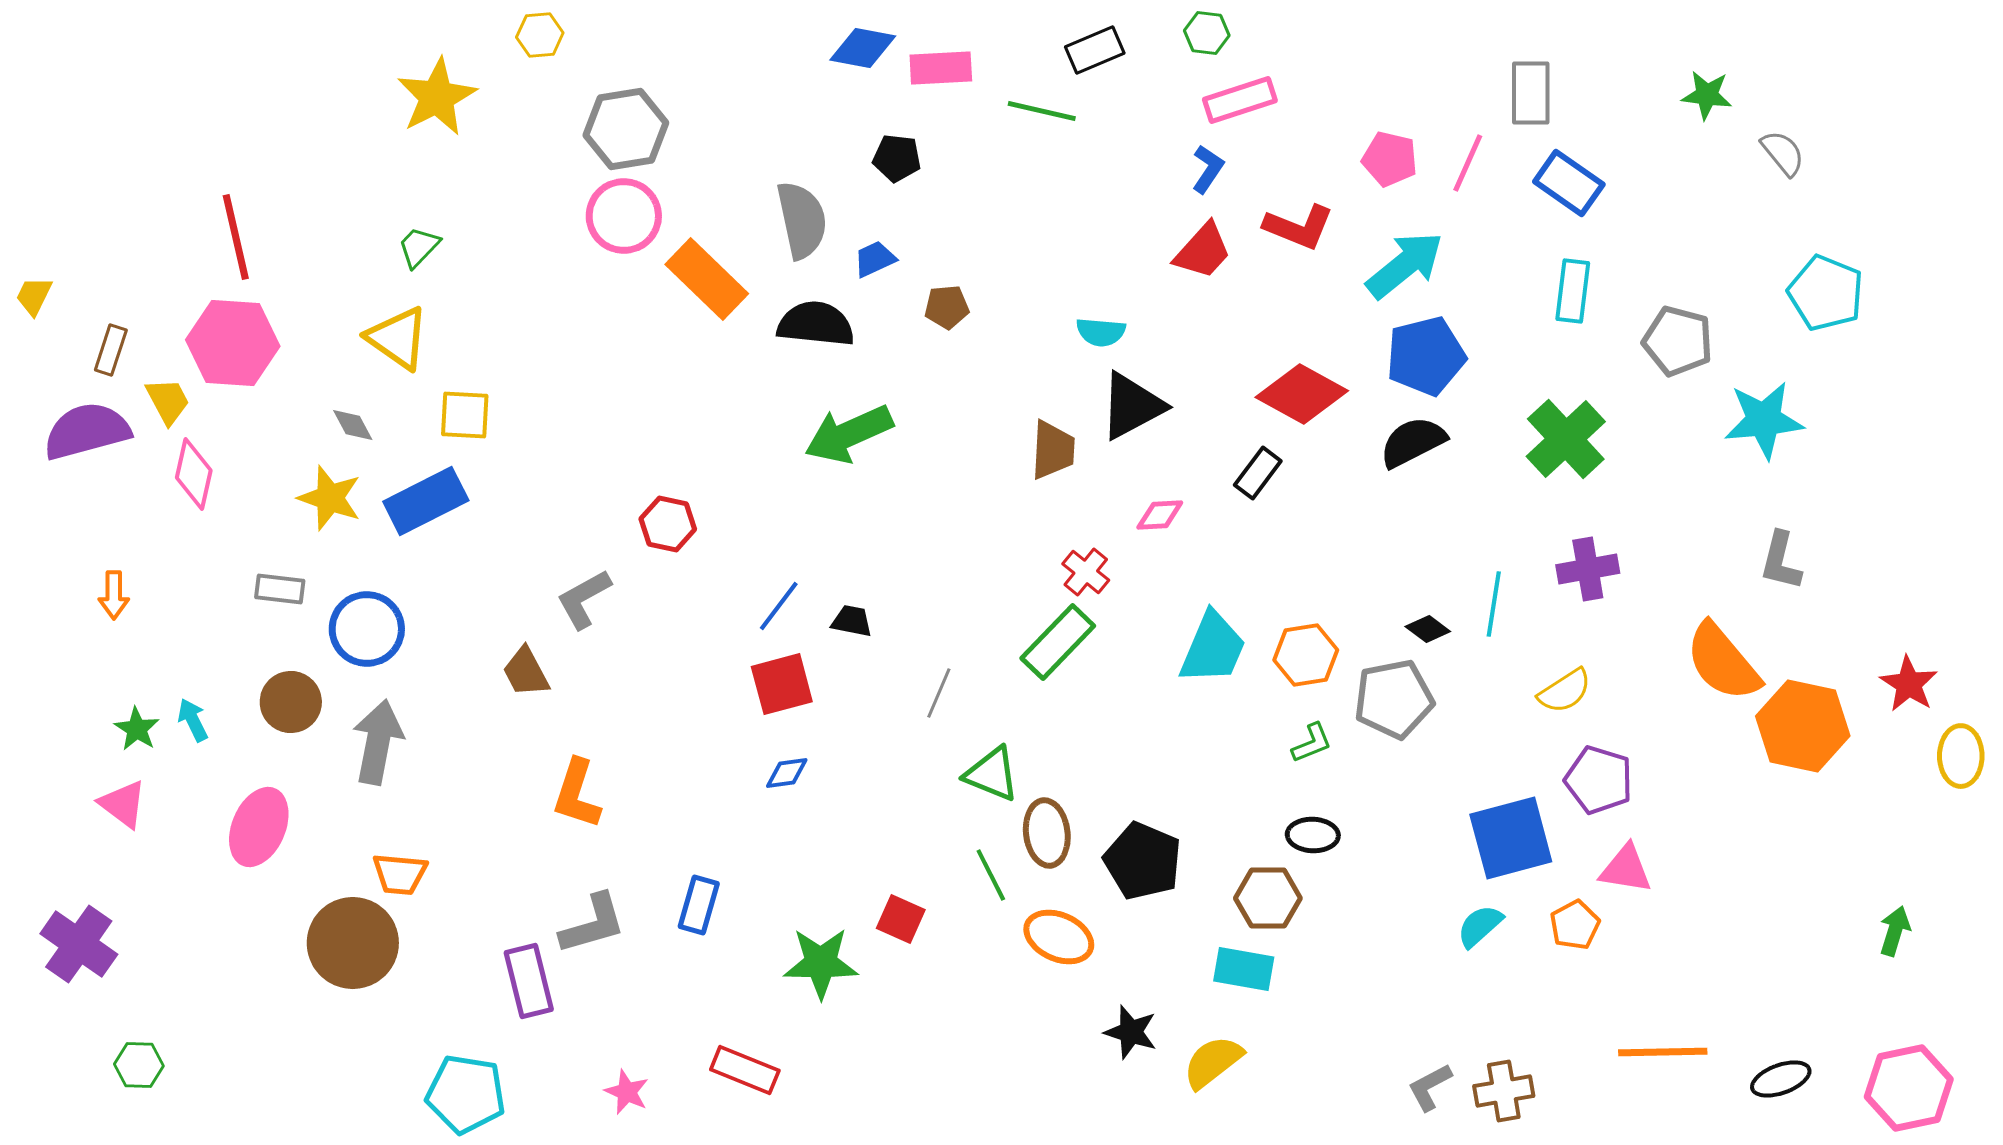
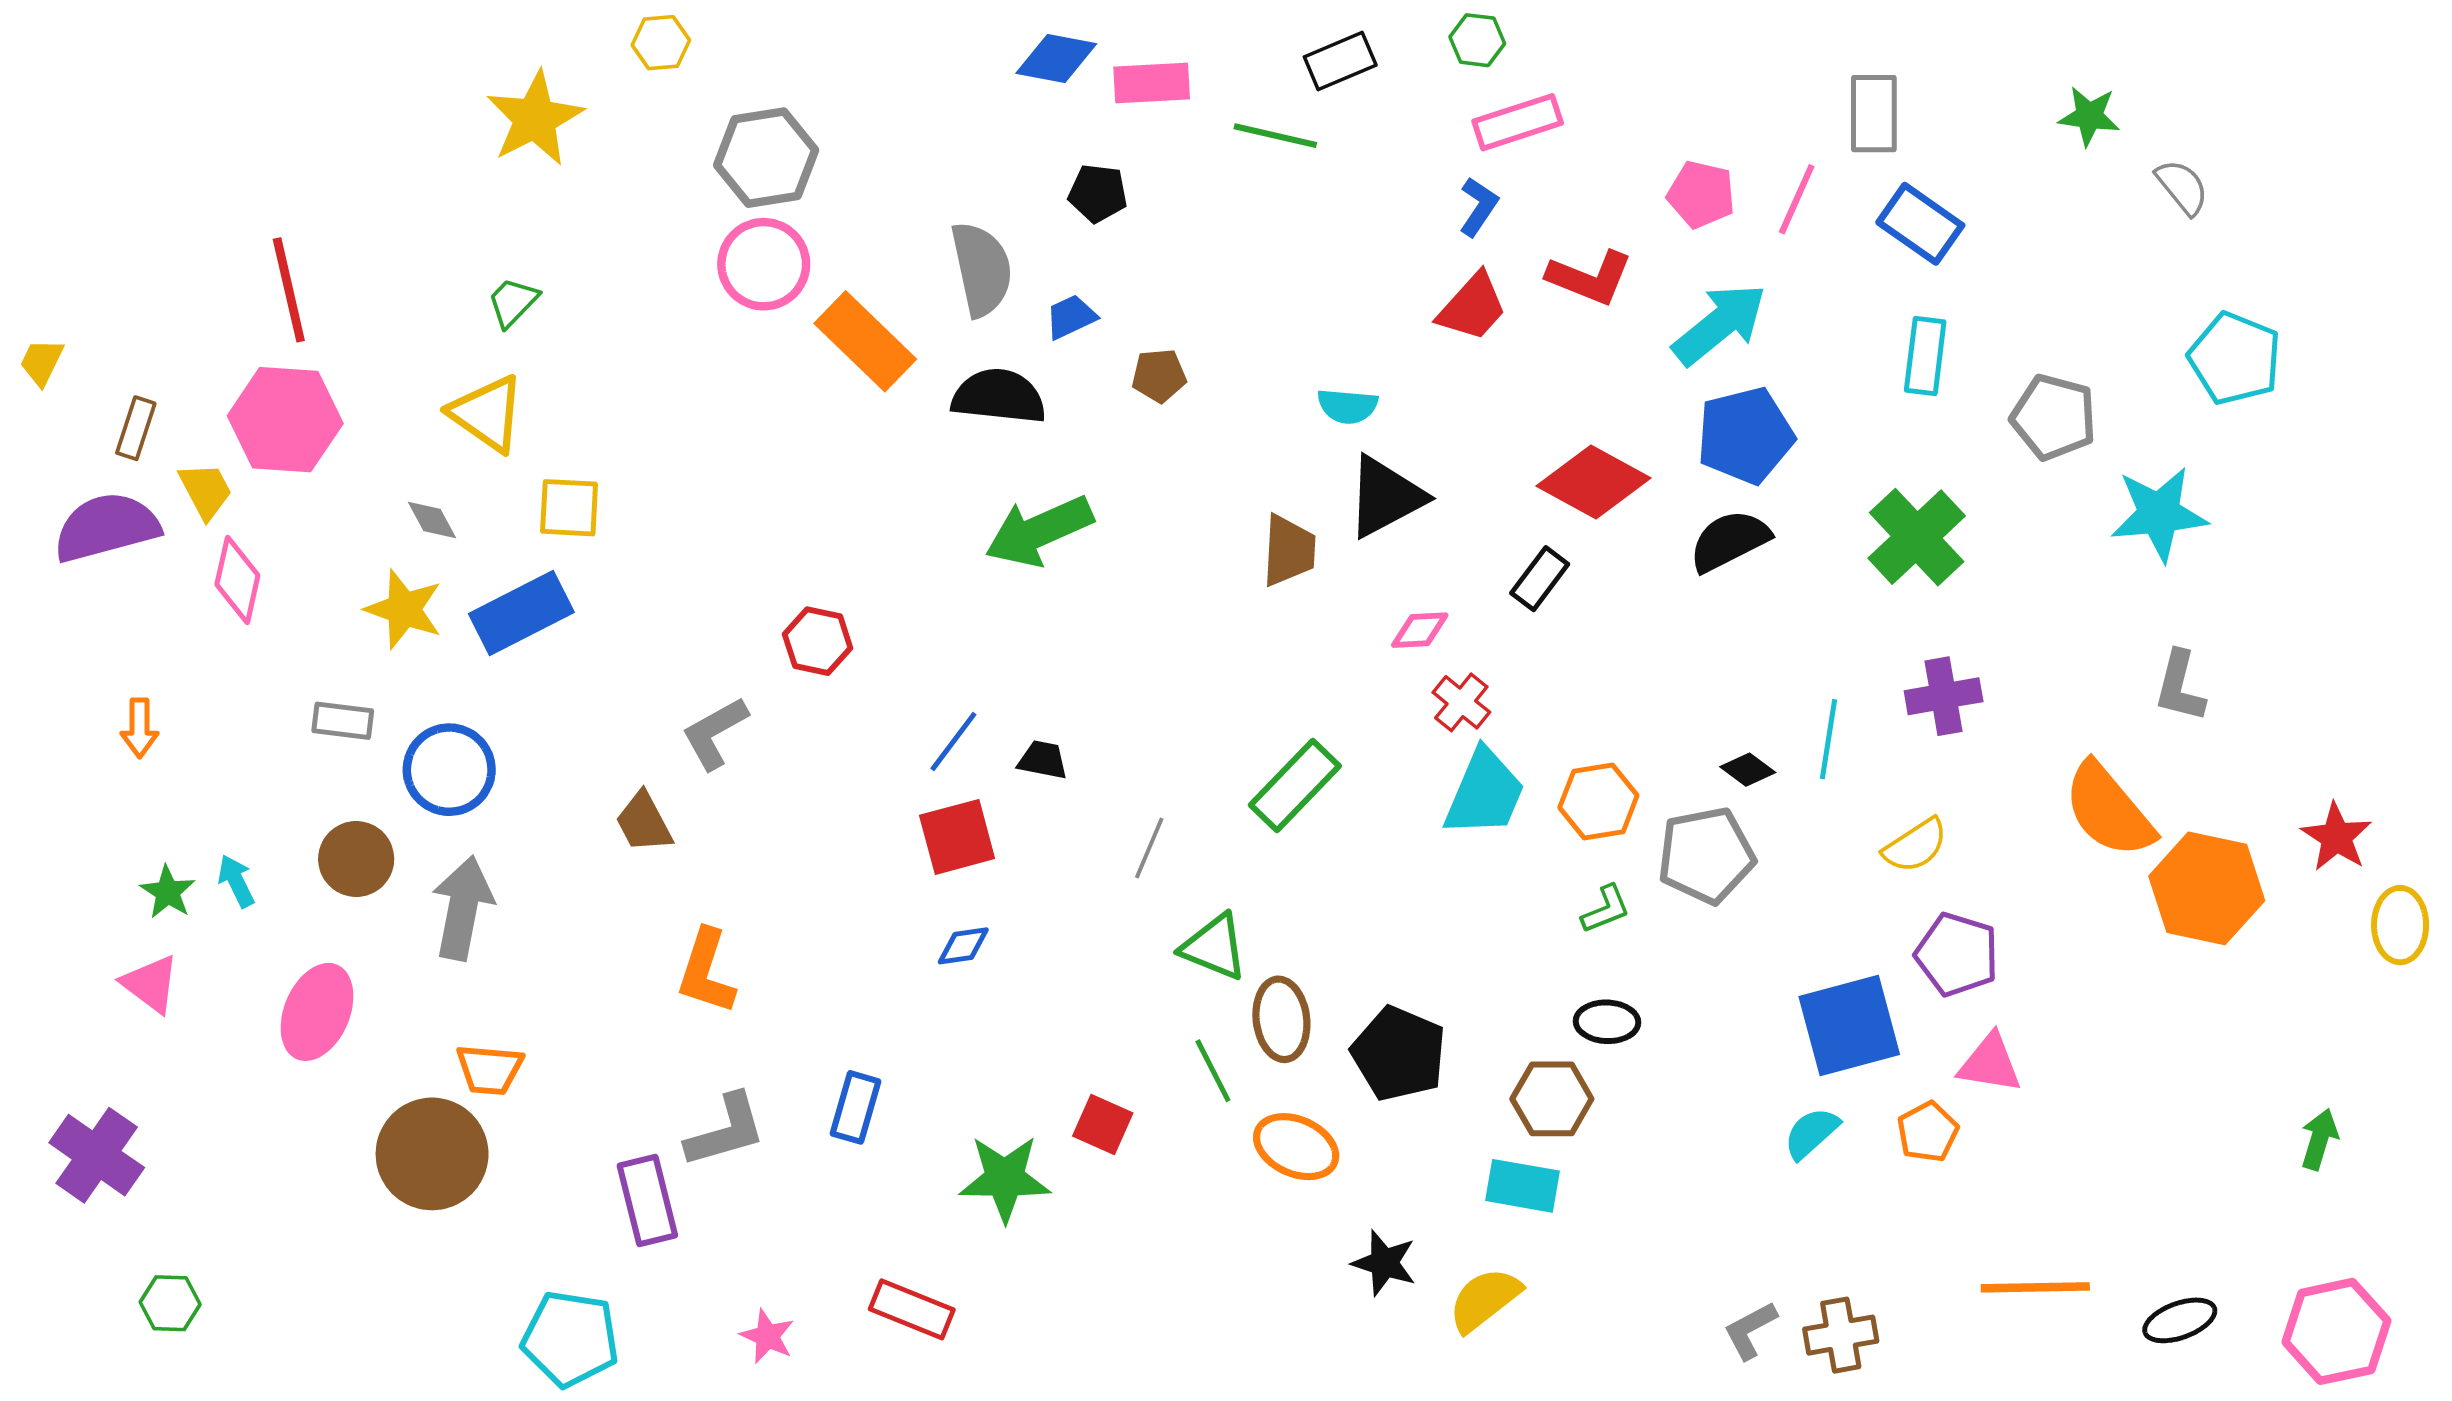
red cross: (1086, 572) -> (1461, 702), moved

